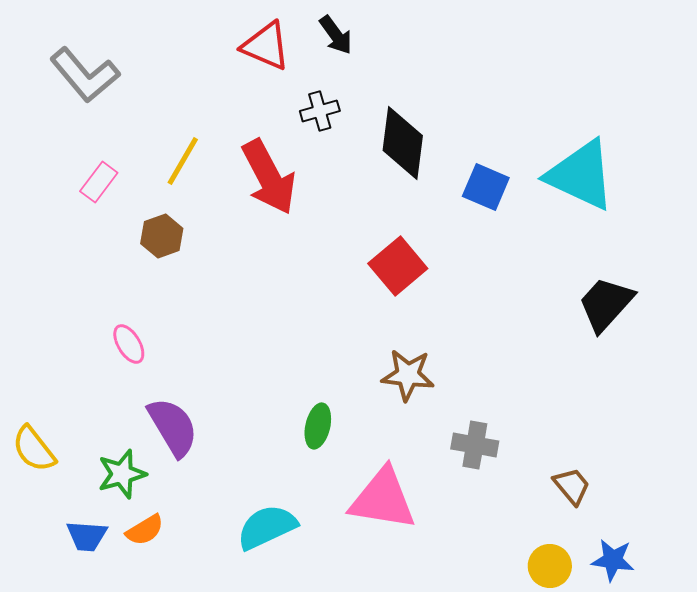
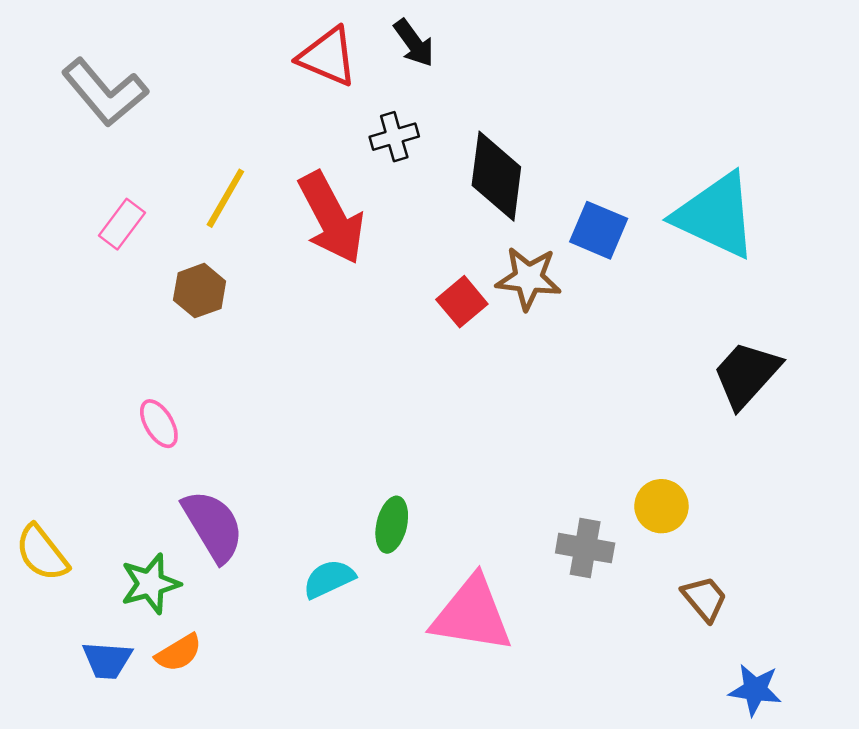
red square: (398, 266) -> (462, 302), moved, size x0.7
brown star: (408, 375) -> (528, 278), moved
cyan semicircle: (267, 527) -> (329, 579), moved, size x0.7
yellow circle: (550, 566) -> (661, 506), moved

